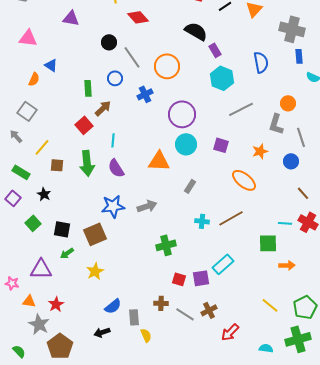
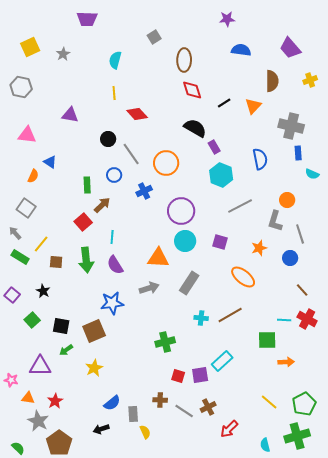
green rectangle: (21, 172) -> (20, 257), moved
gray rectangle: (190, 186) -> (189, 283), size x1.6
gray arrow: (147, 206) -> (149, 288), moved
cyan semicircle: (266, 348) -> (265, 445), turned -112

